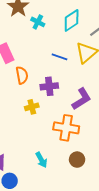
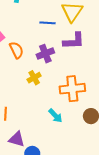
purple L-shape: (81, 99) -> (74, 41), moved, turned 45
cyan arrow: (41, 160) -> (55, 116), moved

